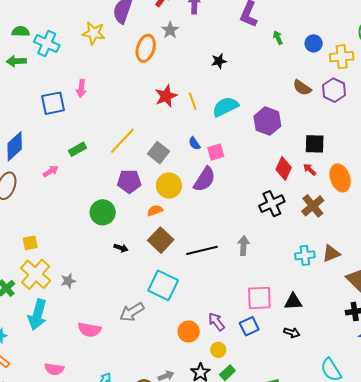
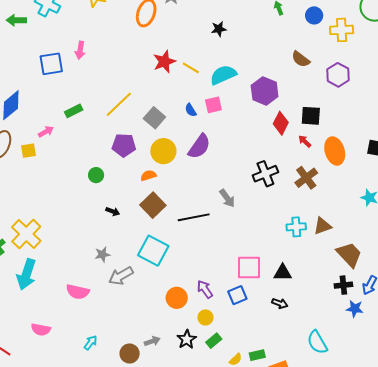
purple hexagon: (334, 90) -> (338, 75), moved
yellow line: (193, 101) -> (191, 68), turned -42
pink square: (216, 152) -> (213, 105), moved
red diamond: (284, 168) -> (281, 123), moved
green circle: (103, 212) -> (96, 175), size x0.6
yellow square: (30, 243) -> (28, 151), moved
gray arrow: (243, 246) -> (227, 198), moved, turned 138
gray star: (68, 281) -> (102, 254), moved

